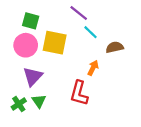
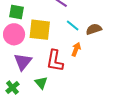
cyan line: (90, 32) -> (73, 26), moved
red L-shape: (79, 93) -> (55, 61), moved
green triangle: (39, 101) -> (41, 83), moved

